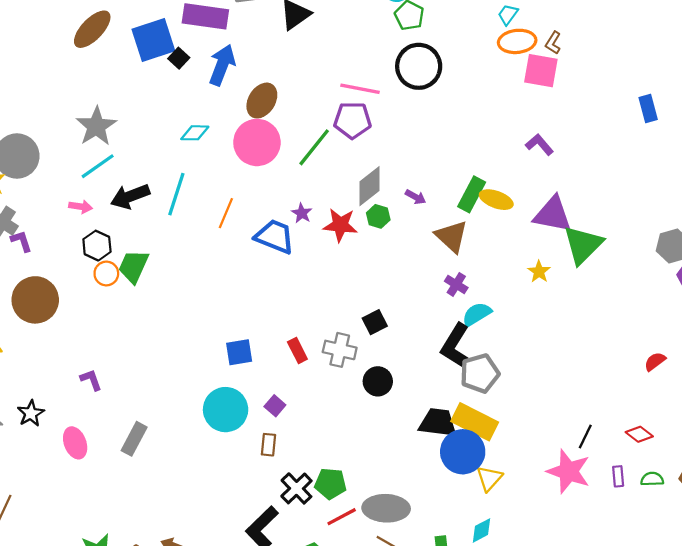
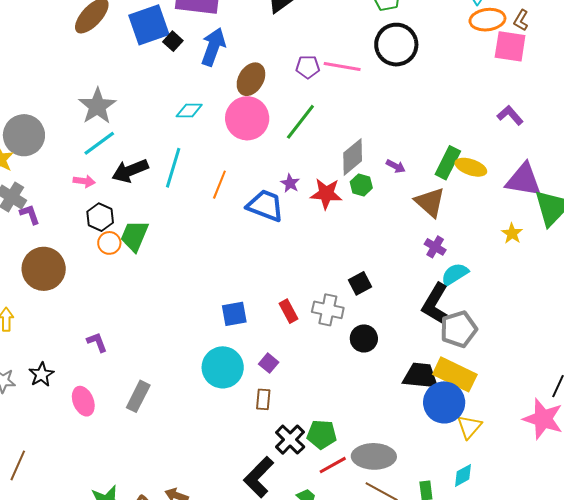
purple pentagon: (353, 120) -> (308, 67), moved, size x0.7

